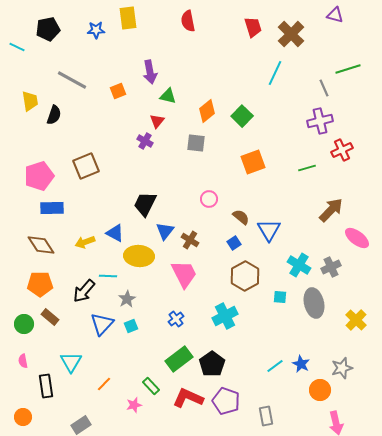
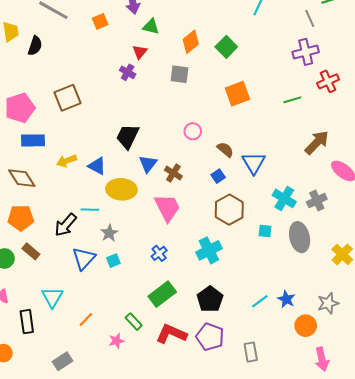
yellow arrow: (85, 242) -> (67, 161), moved
black pentagon: (212, 364) -> (210, 299), moved

